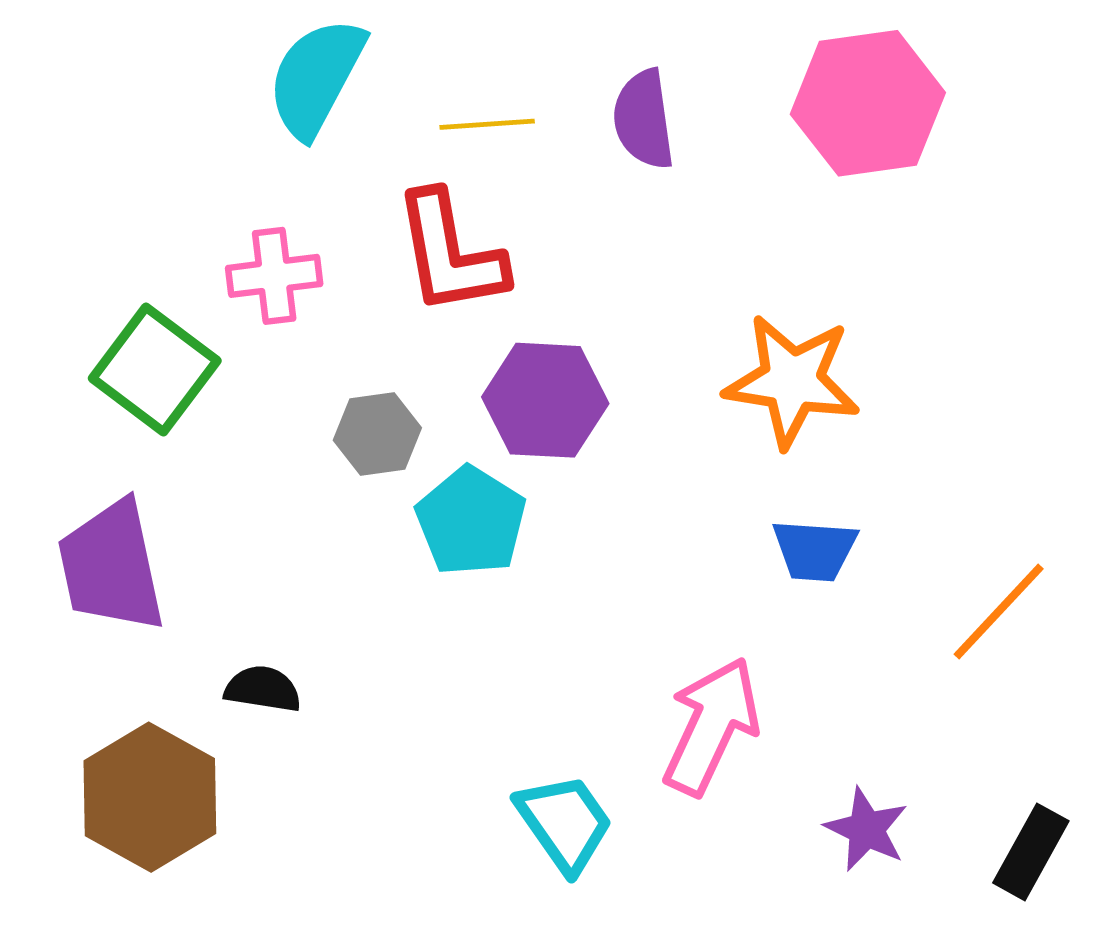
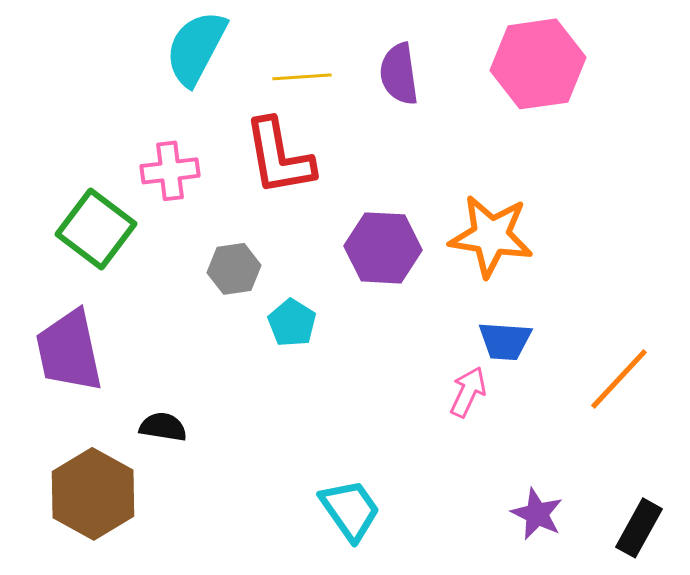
purple hexagon: (545, 400) -> (383, 248), moved
cyan pentagon: (471, 521) -> (292, 323), size x0.7
pink arrow: (711, 726) -> (468, 392), moved, size x0.6

